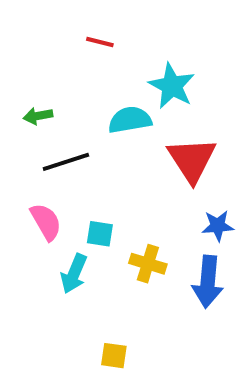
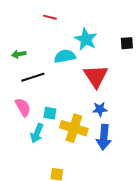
blue star: (218, 226) -> (100, 109), moved
yellow cross: (148, 264) -> (74, 128), size x1.5

